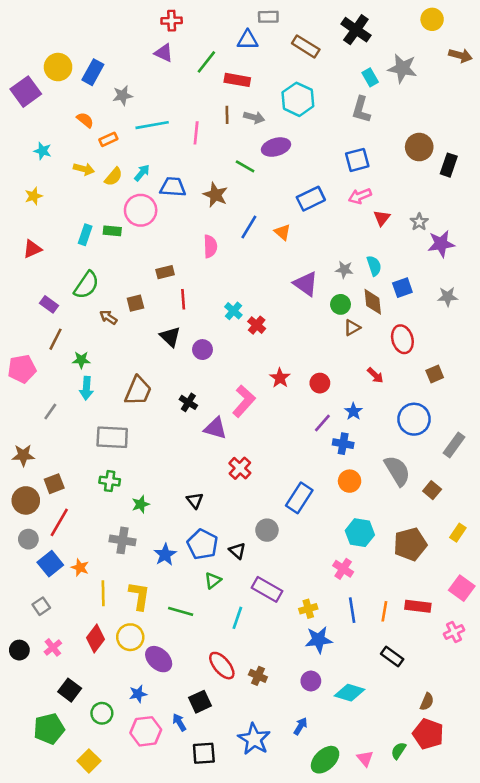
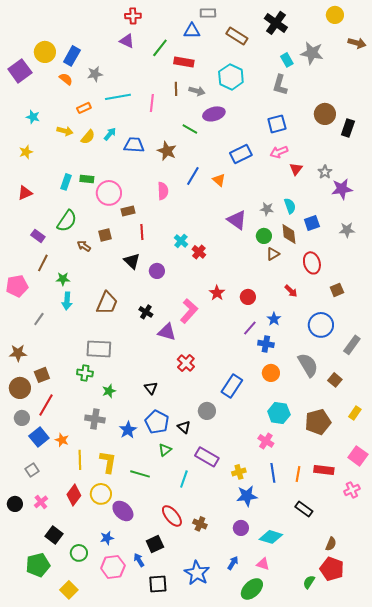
orange semicircle: (85, 120) -> (66, 79), moved
pink circle: (141, 210) -> (109, 193), moved
gray rectangle: (112, 437) -> (99, 349), moved
pink triangle: (365, 758) -> (263, 564), moved, turned -32

